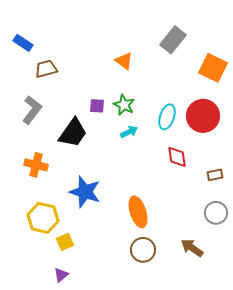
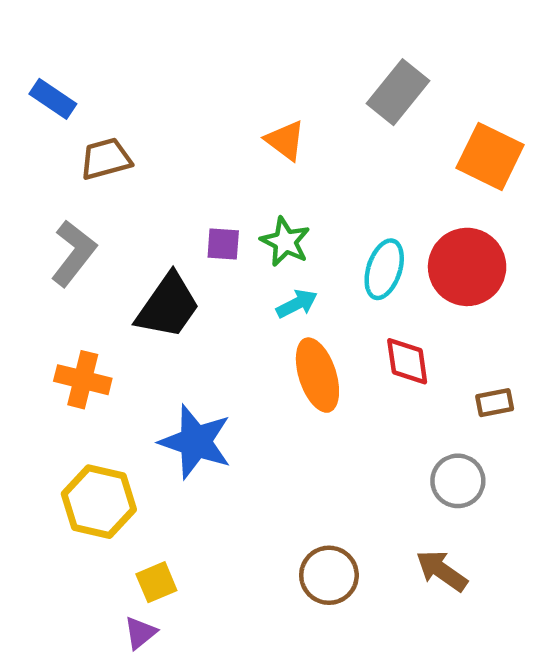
orange ellipse: (138, 212) -> (317, 375), moved
gray circle: (216, 213) -> (458, 481), moved
yellow square: (65, 242) -> (156, 582), moved

